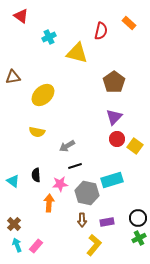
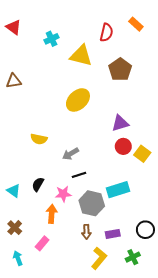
red triangle: (21, 16) -> (14, 27), moved
brown pentagon: (114, 82) -> (120, 69), moved
yellow ellipse: (43, 95) -> (78, 100), moved
purple triangle: (114, 117) -> (120, 123), turned 30
black semicircle: (36, 175) -> (38, 184), turned 32
brown cross: (14, 224) -> (15, 228), moved
green cross: (139, 238) -> (133, 257), moved
pink rectangle: (36, 246) -> (42, 243), moved

